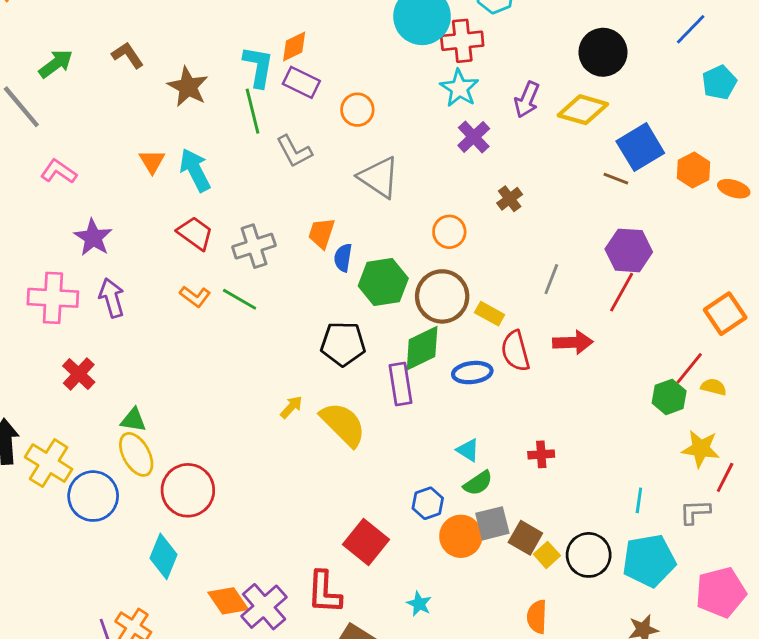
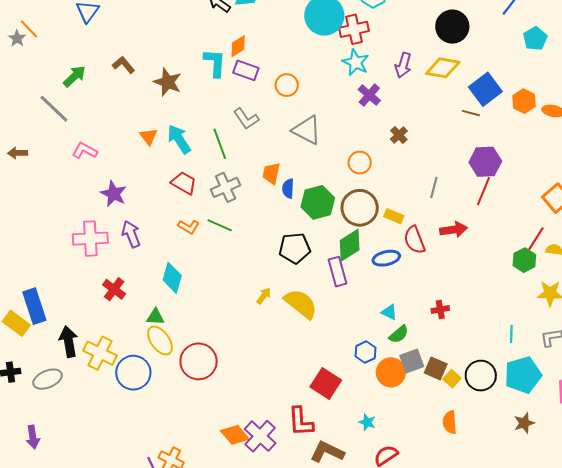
green line: (253, 111) -> (220, 144), moved
cyan diamond: (163, 556) -> (172, 278), moved

